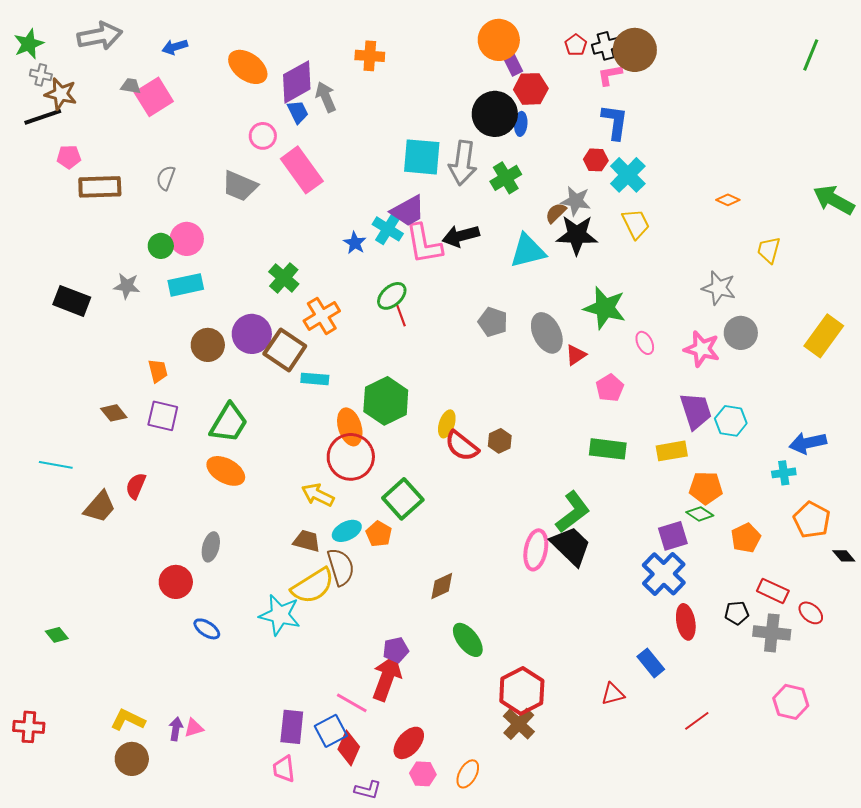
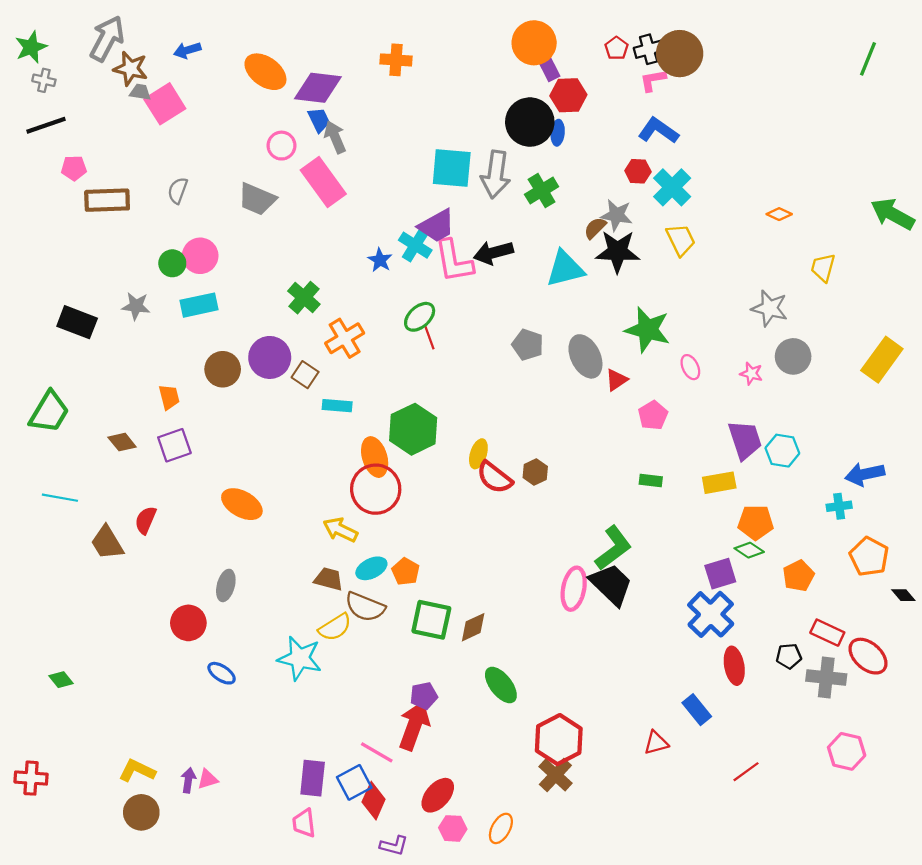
gray arrow: (100, 36) -> (107, 39), turned -51
purple diamond: (297, 82) -> (318, 88), turned 36
brown star: (61, 94) -> (131, 69), moved
gray arrow: (326, 97) -> (335, 137), moved
blue L-shape: (615, 122) -> (658, 131), turned -63
pink star: (702, 349) -> (751, 374), size x0.6
brown square: (285, 350) -> (305, 375), size x0.6
purple square: (163, 416) -> (174, 445), turned -32
green trapezoid: (229, 423) -> (49, 412), moved
green rectangle: (608, 449) -> (651, 481), size x0.6
green square: (403, 499) -> (431, 620), moved, turned -36
brown trapezoid: (100, 507) -> (107, 543), turned 108
brown semicircle: (341, 567) -> (365, 607), turned 129
yellow semicircle: (313, 586) -> (335, 627), size x0.7
red ellipse: (811, 613) -> (868, 656), size x1.5

